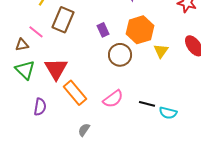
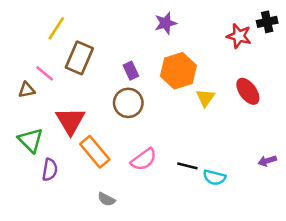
brown circle: (120, 55) -> (128, 103), moved
green triangle: (25, 70) -> (31, 140), moved
gray semicircle: (84, 130) -> (106, 199), turned -96

